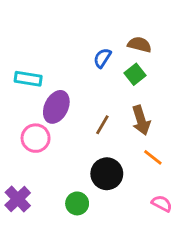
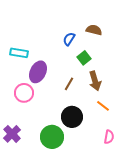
green square: (135, 74) -> (84, 58), moved
green circle: (77, 203) -> (52, 137), size x1.5
pink semicircle: (162, 203) -> (109, 137), turned 72

